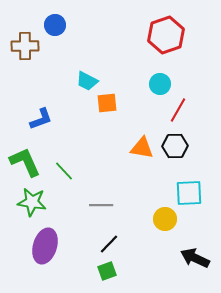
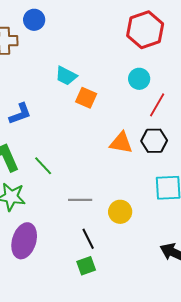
orange square: (107, 103) -> (86, 98), turned 30
yellow circle: (165, 219) -> (120, 212), moved
black line: (109, 244) -> (88, 239), turned -70

